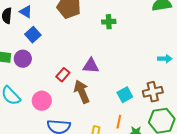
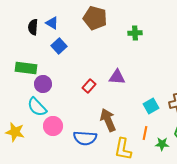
purple circle: (23, 59) -> (43, 84), moved
brown arrow: (82, 92) -> (108, 120), moved
pink circle: (42, 101) -> (53, 126), moved

